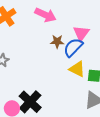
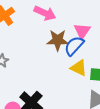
brown star: (57, 42) -> (58, 40), size x1.5

